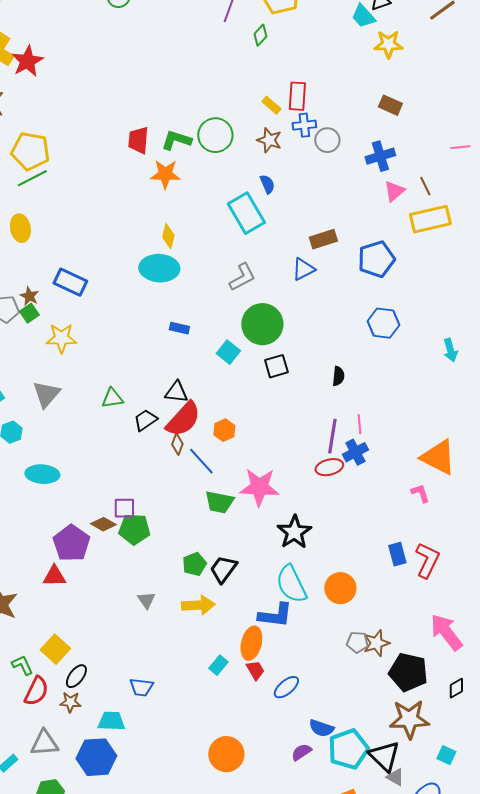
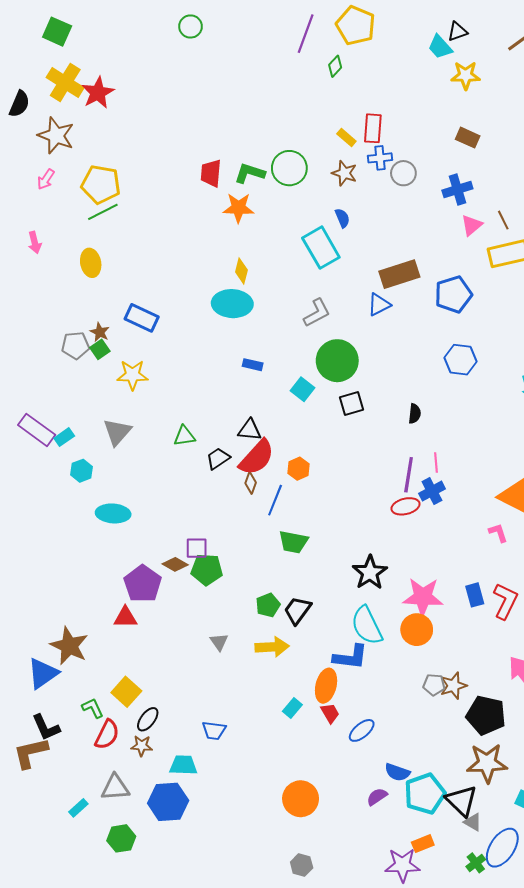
brown rectangle: (323, 239) -> (399, 274), size x1.4
blue line: (201, 461) -> (275, 500), turned 64
pink star: (259, 487) -> (423, 597), moved

